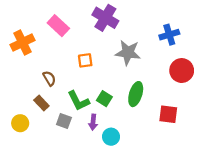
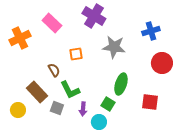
brown semicircle: (49, 78) -> (54, 70), moved
green square: (104, 99) -> (108, 104), moved
brown rectangle: (41, 103) -> (37, 92), size x1.5

